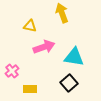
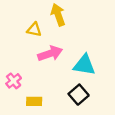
yellow arrow: (62, 13) -> (58, 15), moved

